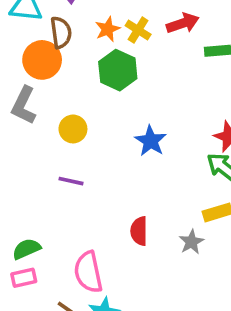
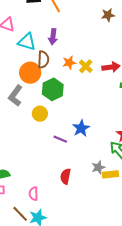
green hexagon: (118, 70) -> (53, 89), moved
purple line: (71, 181) -> (60, 139), moved
gray star: (191, 242) -> (98, 167), moved
pink semicircle: (88, 272) -> (33, 194), size x0.6

